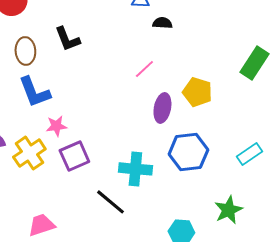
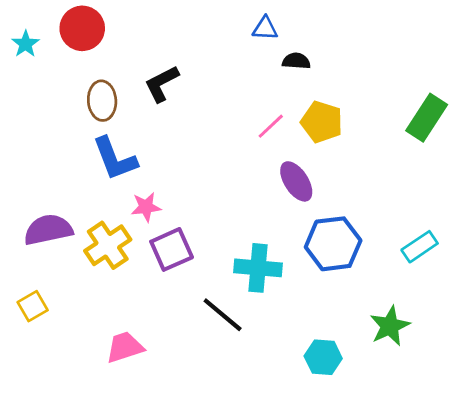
black L-shape: (67, 39) -> (162, 84), turned 84
yellow pentagon: (197, 92) -> (322, 122), moved
purple ellipse: (162, 108) -> (296, 181), turned -44

